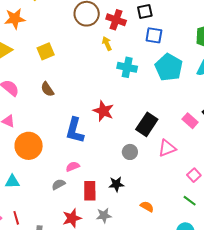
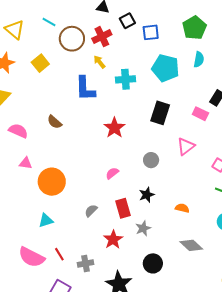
red cross: (116, 20) -> (102, 37), turned -30
blue square: (154, 35) -> (151, 32), moved
yellow square: (46, 51) -> (40, 63), moved
red star: (103, 111) -> (114, 128), turned 30
black rectangle: (147, 124) -> (160, 113), moved
blue L-shape: (75, 130) -> (85, 89), moved
pink semicircle: (73, 167) -> (112, 173), moved

